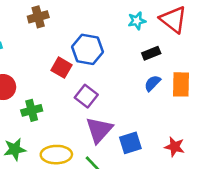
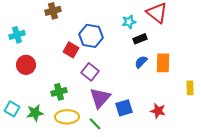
cyan star: (137, 21) -> (129, 22), moved
green cross: (32, 110) -> (59, 92), moved

